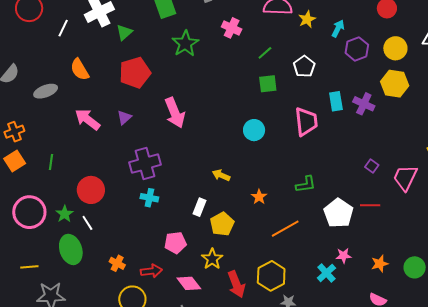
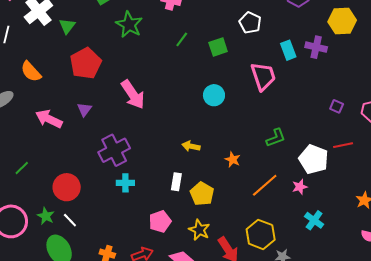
green line: (265, 53) -> (182, 39), moved
green line: (51, 162) -> (22, 168), turned 49
pink star: (344, 256) -> (300, 187), moved

